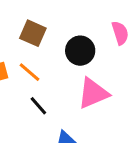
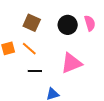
black circle: (80, 51) -> (68, 25), moved
black line: (38, 106) -> (35, 71), turned -48

